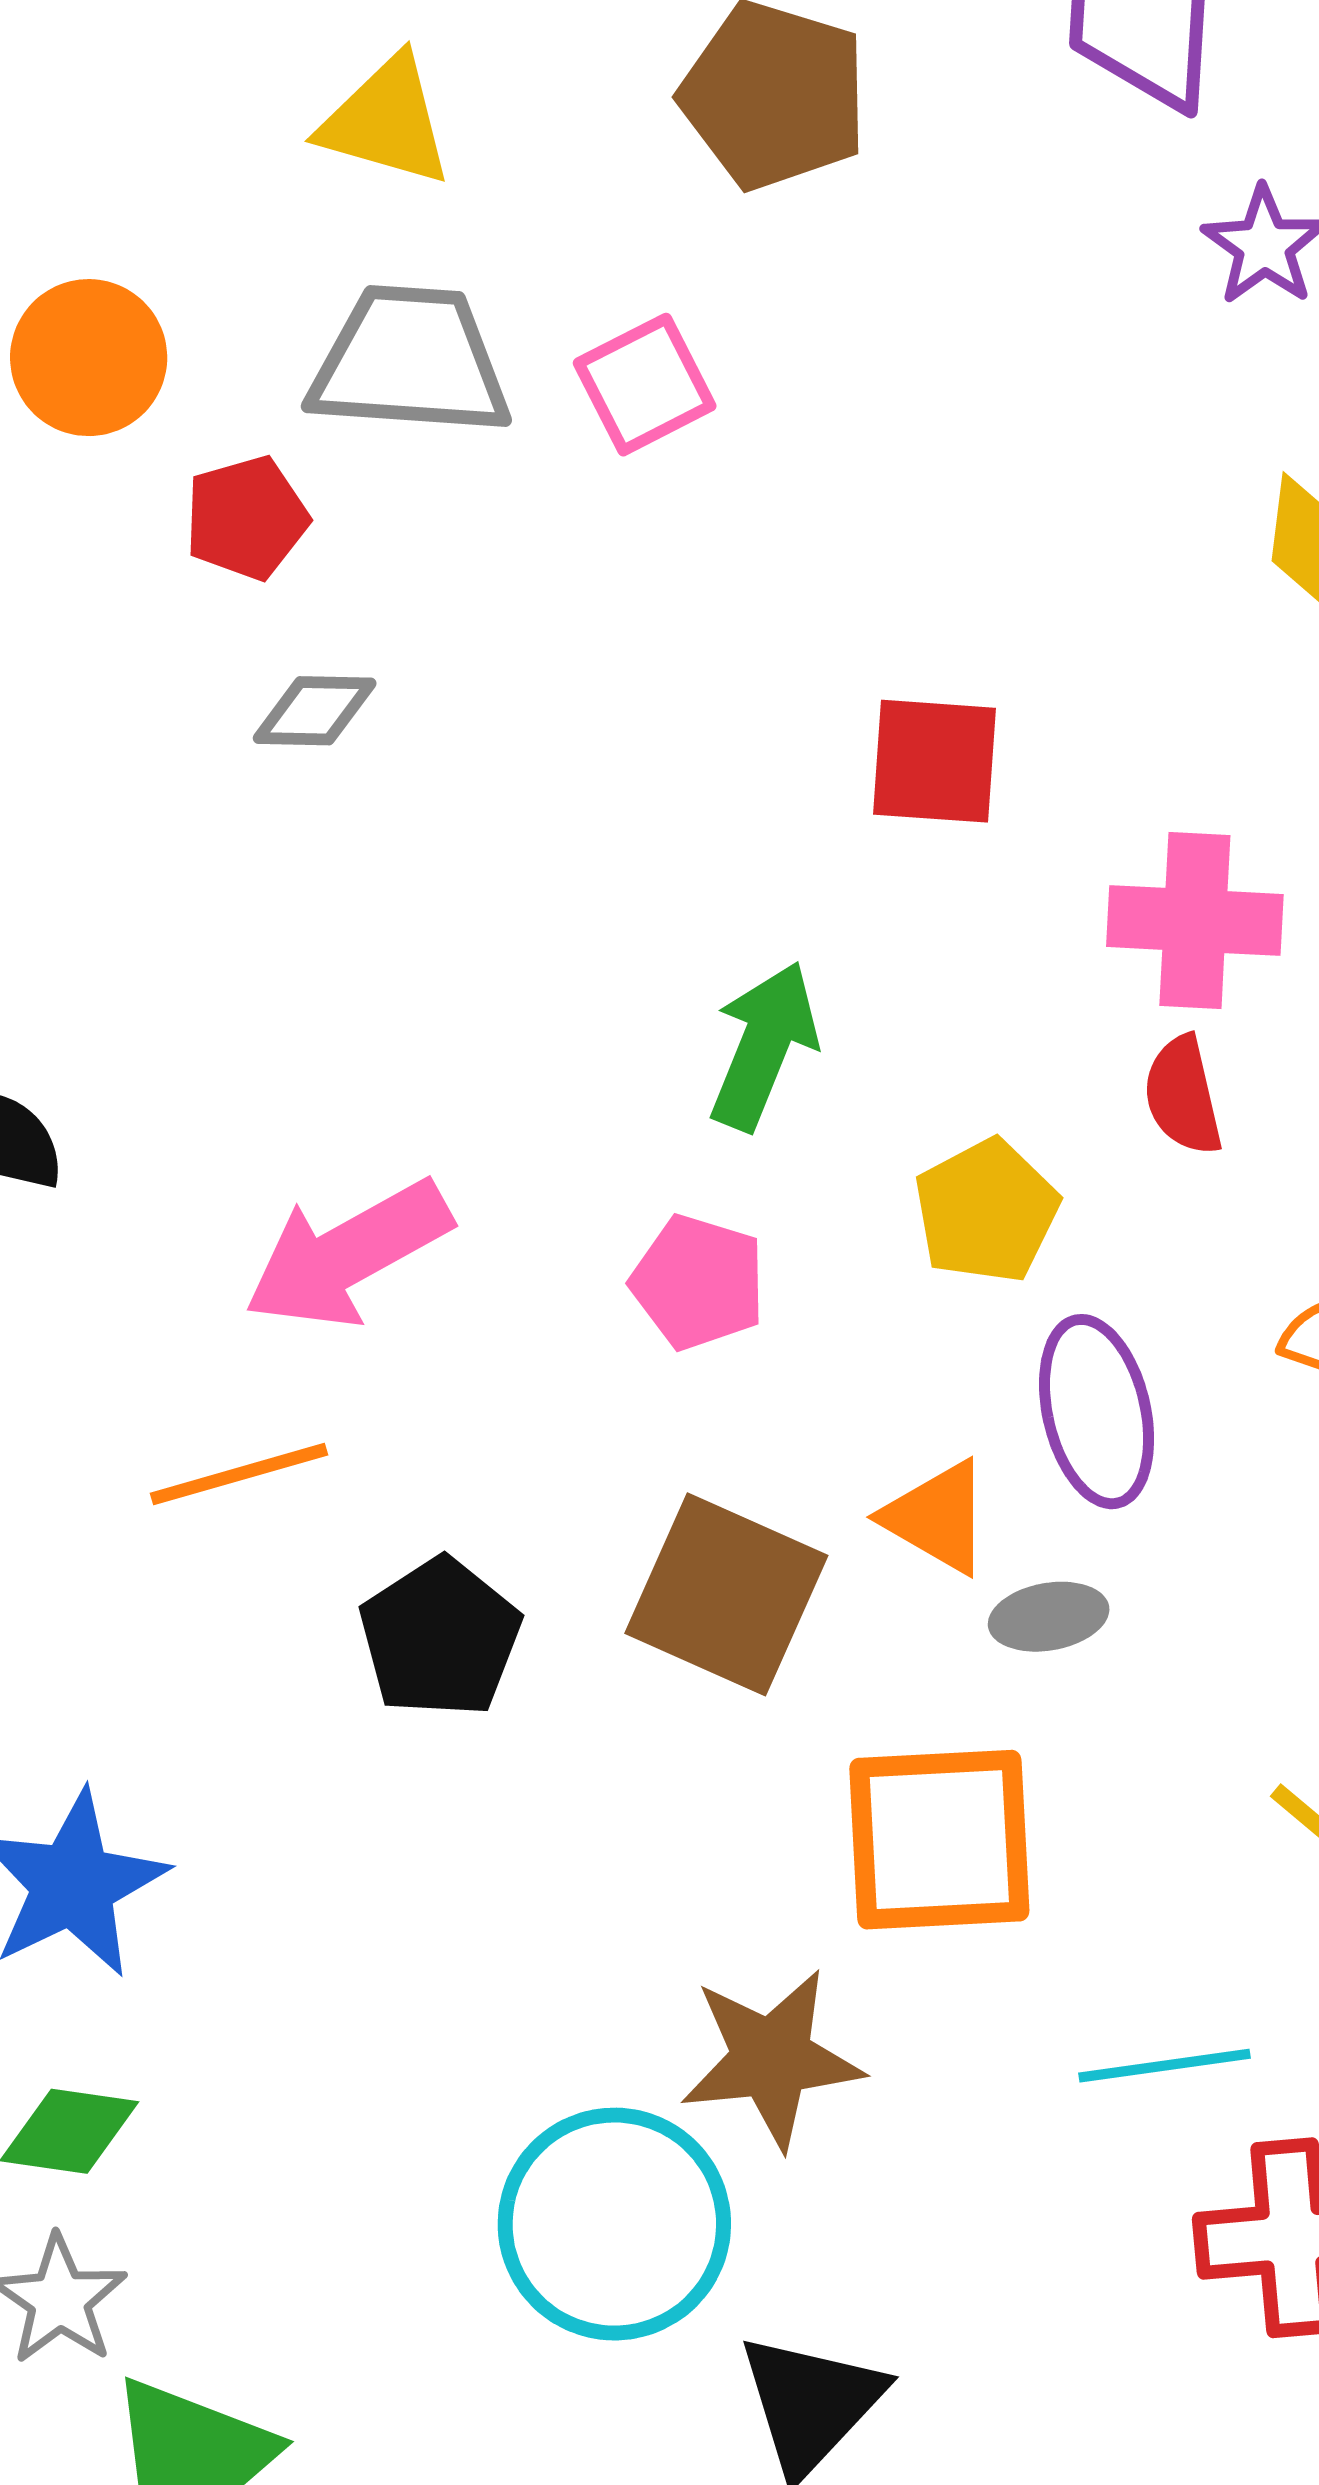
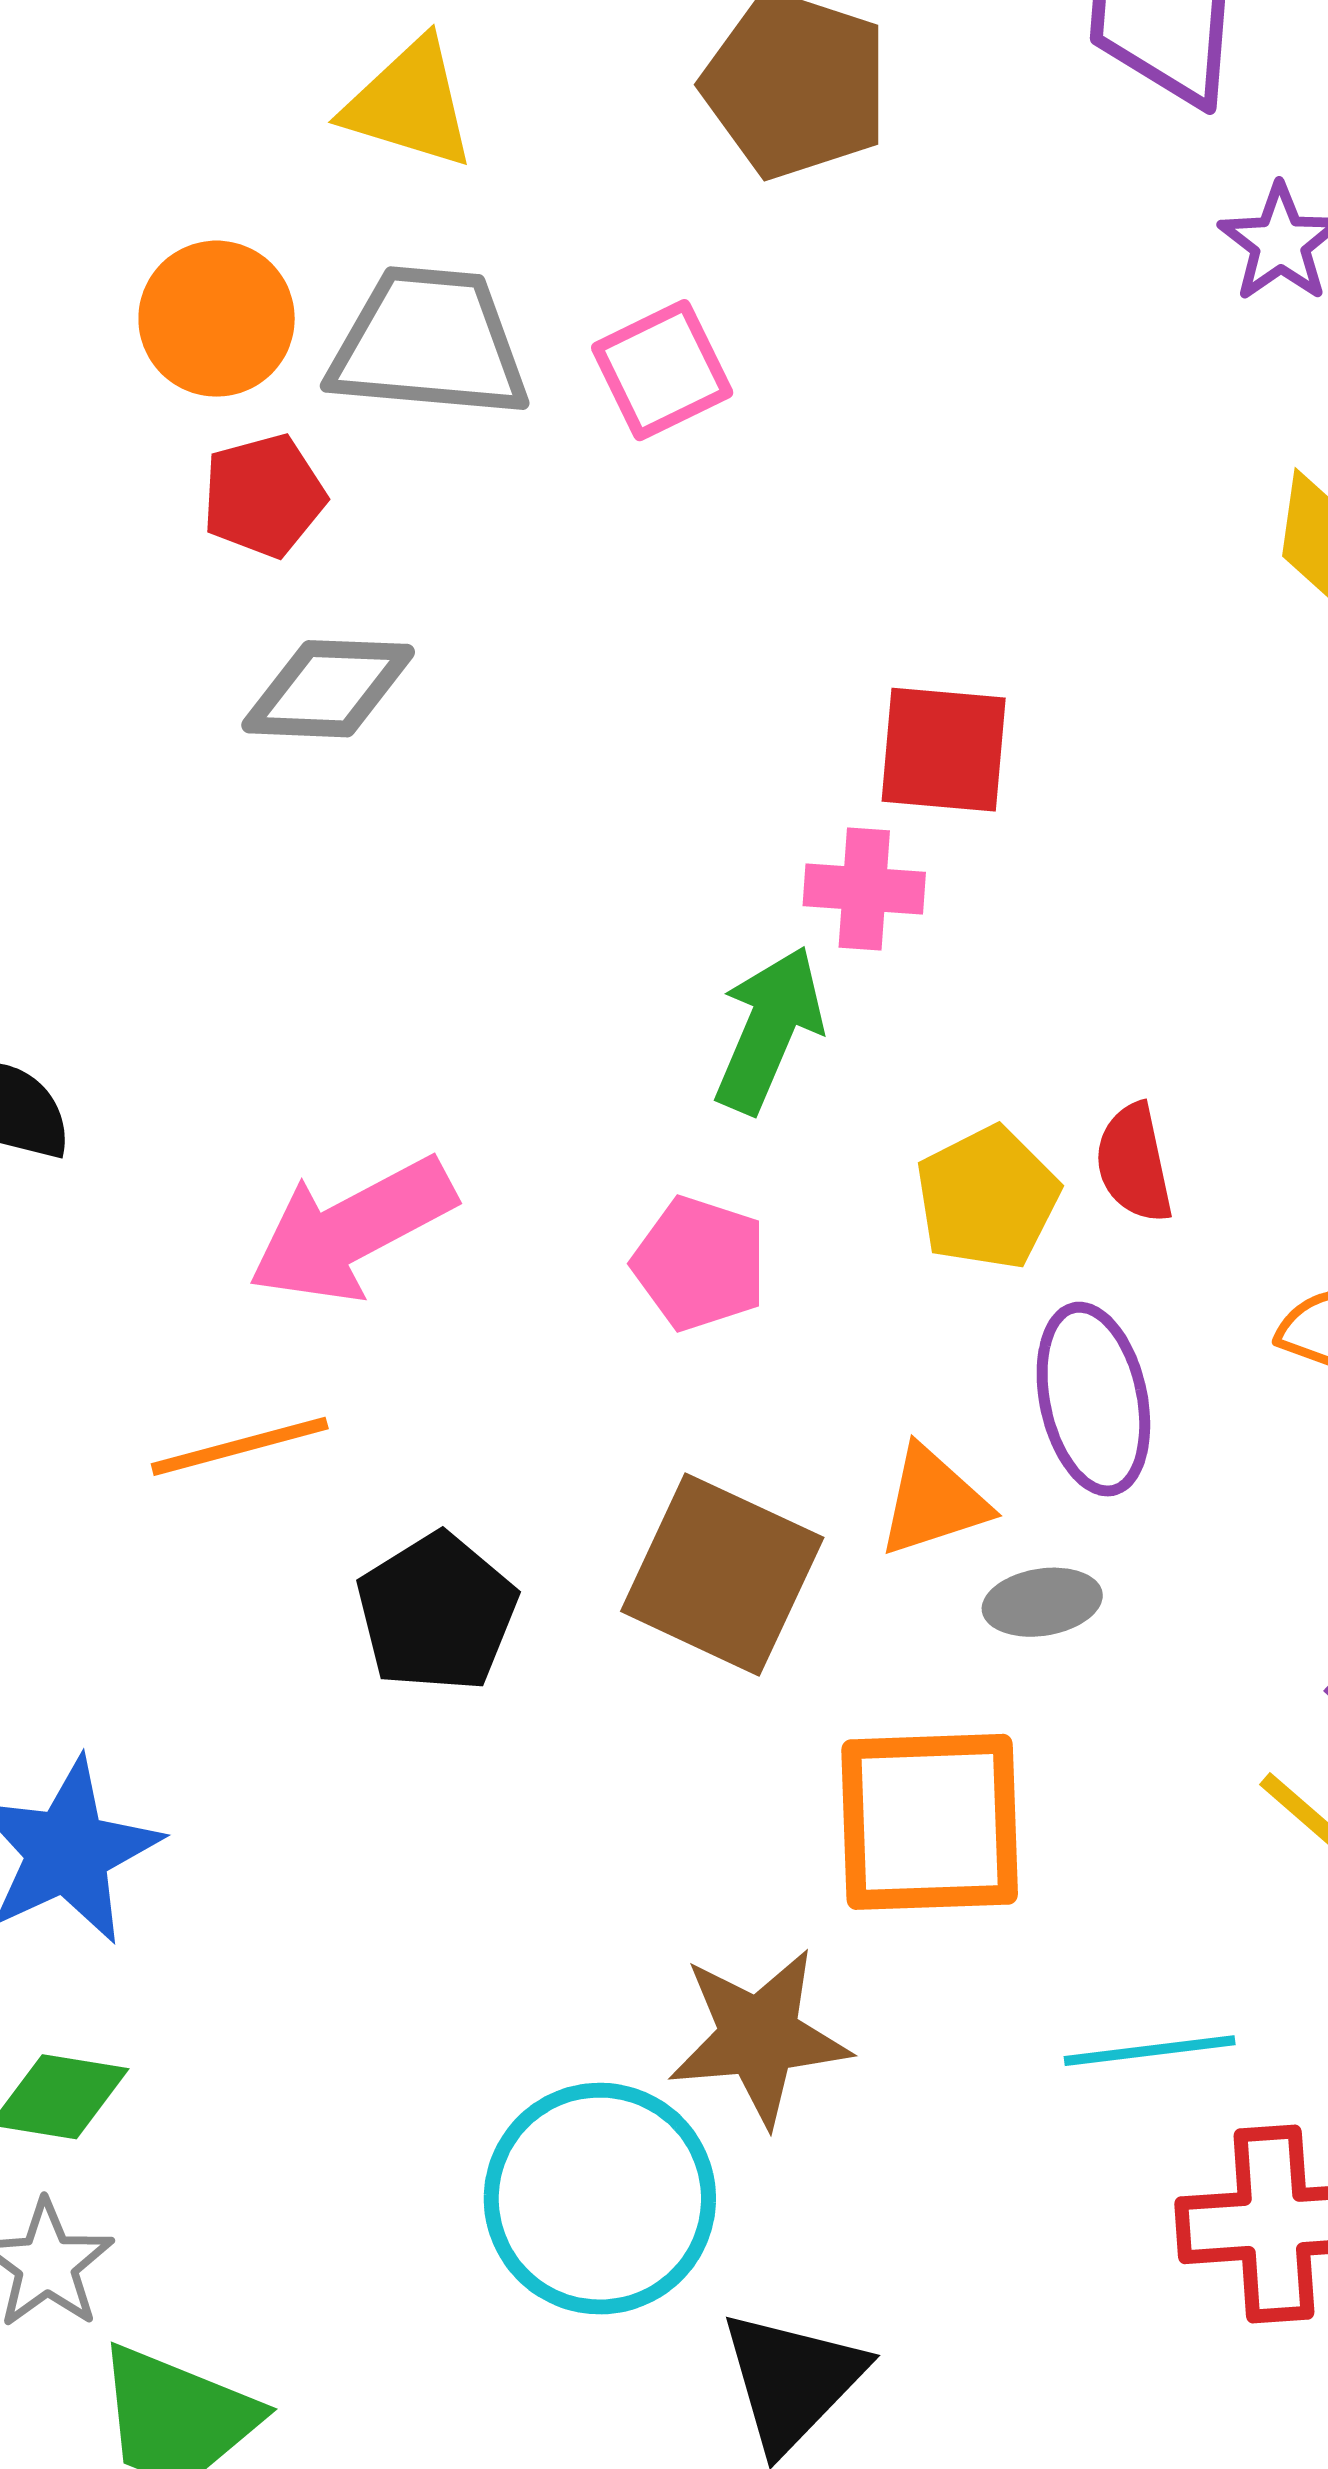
orange circle: (89, 358) -> (217, 319), moved
gray diamond: (315, 711) -> (328, 689), size x1.4
pink cross: (1195, 921) -> (864, 889), moved, size x0.7
red semicircle: (1183, 1095) -> (1134, 1163), moved
orange triangle: (937, 1517) -> (933, 1501), turned -49

